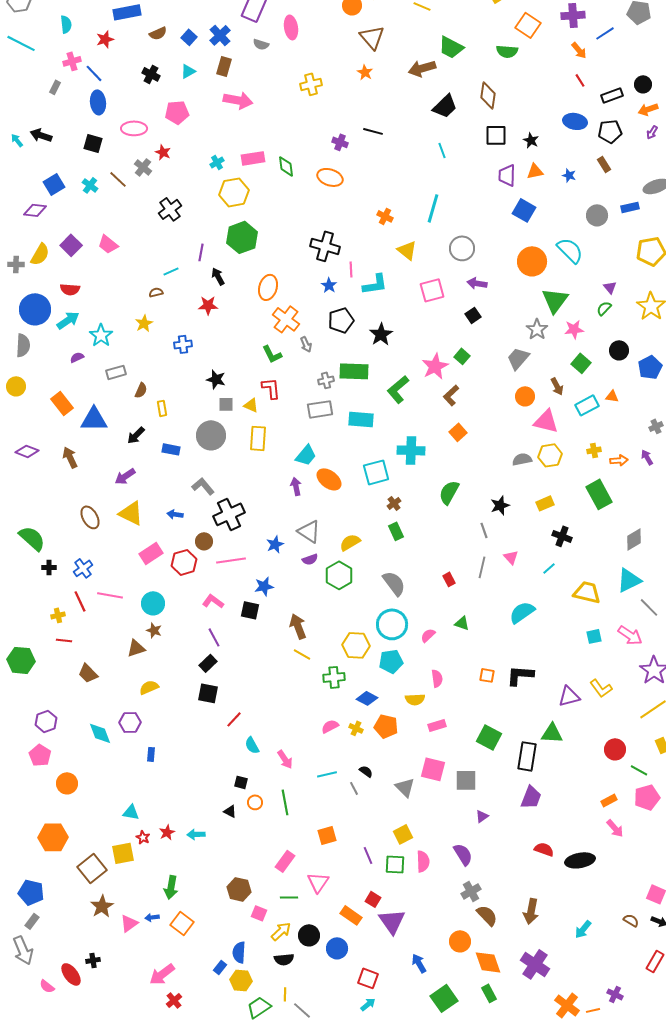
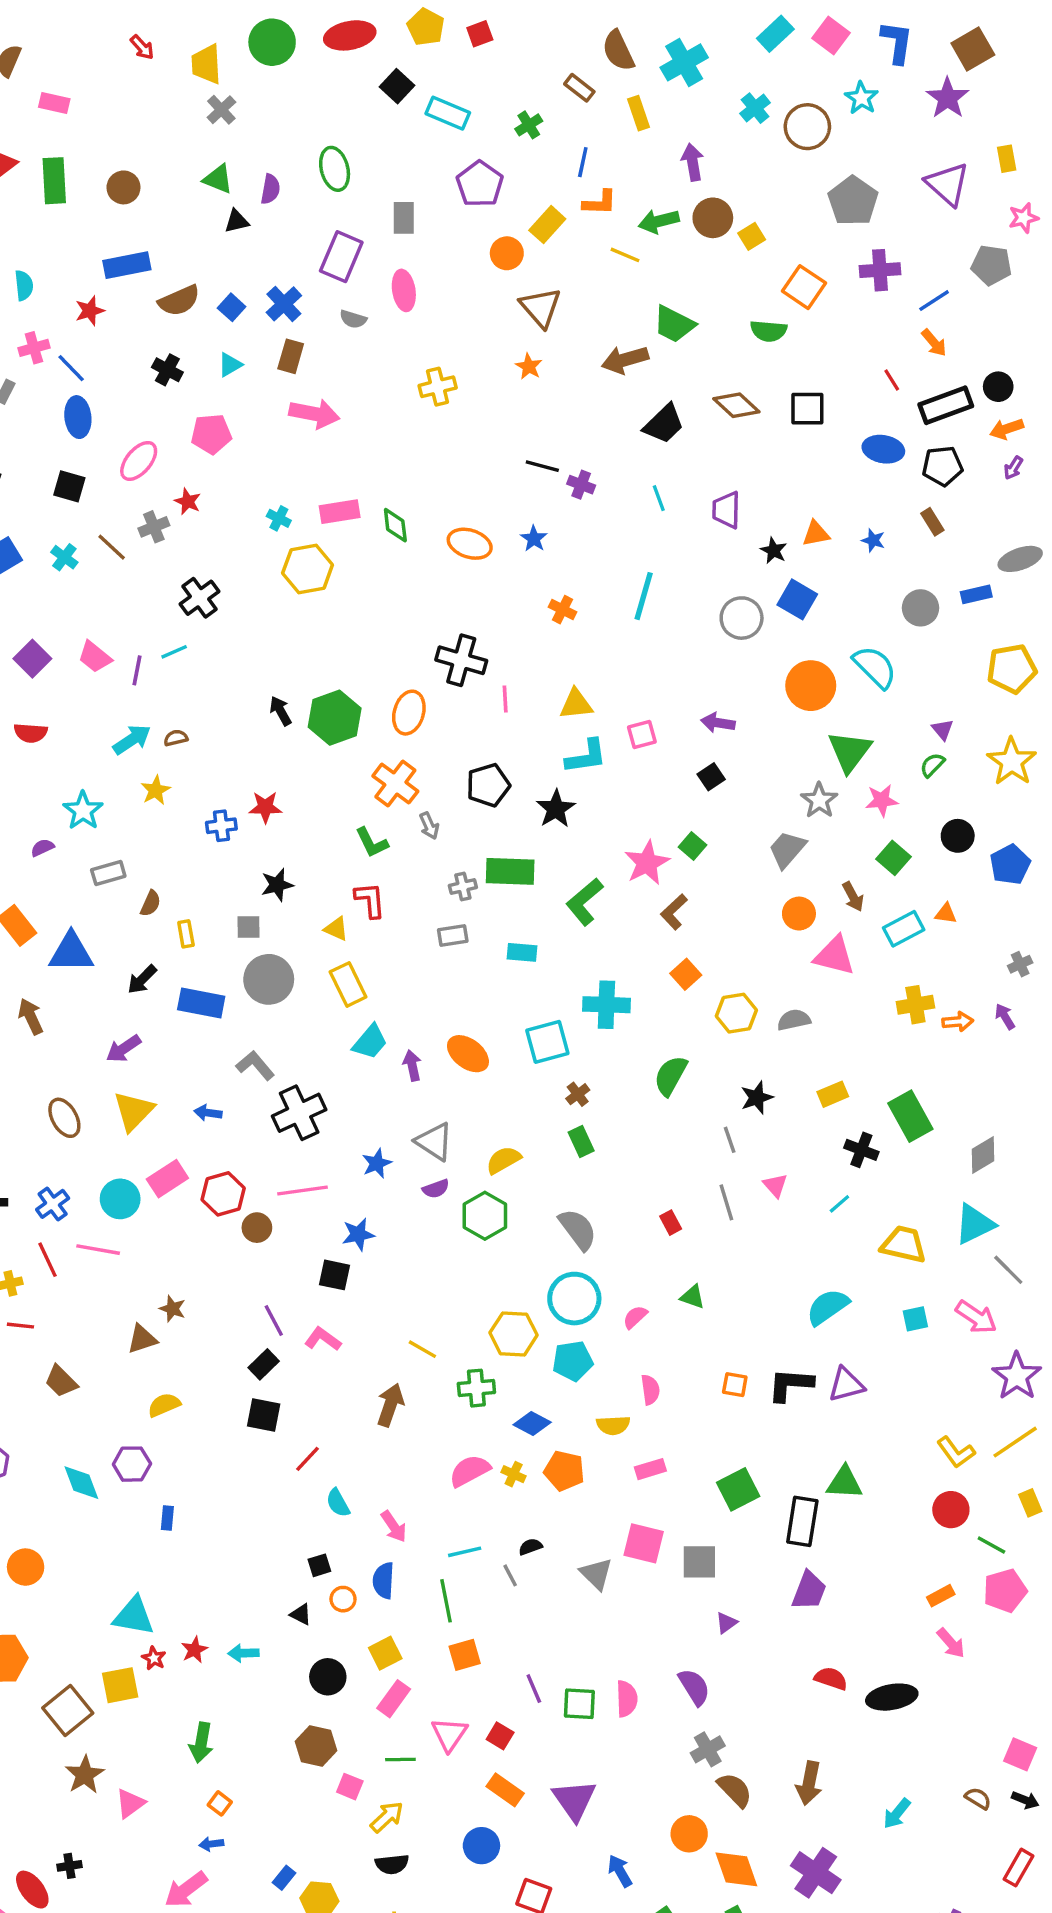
brown semicircle: (158, 33) -> (179, 301), size x1.4
orange arrow: (579, 50) -> (934, 343), moved
brown diamond: (488, 95) -> (736, 405), turned -56
black rectangle: (612, 95) -> (946, 405), size x1.4
pink ellipse: (134, 128) -> (139, 461), turned -50
black square: (496, 135) -> (807, 409), moved
black star: (531, 140) -> (774, 550), moved
purple cross: (340, 142) -> (581, 485), moved
cyan cross: (217, 162) -> (279, 518), turned -32
gray cross: (143, 167) -> (154, 527), turned 30
purple trapezoid: (507, 175) -> (726, 510), moved
green hexagon: (242, 237) -> (335, 718), moved
gray circle: (462, 248) -> (742, 618), moved
yellow triangle: (407, 250) -> (576, 704), moved, turned -45
purple line: (201, 252) -> (137, 670), moved
cyan line: (171, 271) -> (174, 652), moved
cyan L-shape: (375, 284) -> (586, 756), moved
blue star: (329, 285) -> (534, 539), moved
orange ellipse: (268, 287) -> (409, 713), moved
pink square: (432, 290) -> (642, 735), size x0.7
red star: (208, 305) -> (265, 807), moved
cyan arrow: (68, 320) -> (132, 740), moved
black star: (216, 379) -> (277, 885), turned -30
gray square: (226, 404) -> (248, 927), moved
gray rectangle: (320, 409) -> (453, 935), size x0.7
cyan rectangle: (361, 419) -> (522, 952), size x0.7
yellow rectangle: (258, 438) -> (348, 984), turned -30
blue rectangle: (171, 449) -> (201, 1003), size x1.5
yellow cross: (594, 450) -> (915, 1005), size x1.5
cyan trapezoid: (306, 455) -> (370, 1042), moved
yellow hexagon: (550, 455) -> (736, 1013), moved
green rectangle: (599, 494) -> (910, 1116), moved
yellow triangle: (131, 513) -> (134, 1111), turned 48
brown circle: (204, 541) -> (257, 1228), moved
gray line: (482, 567) -> (726, 1202), turned -30
pink L-shape: (213, 601) -> (323, 1339), moved
cyan circle: (153, 603) -> (120, 1199), moved
cyan semicircle: (522, 612) -> (828, 1307), moved
brown arrow: (298, 626) -> (390, 1405), moved, turned 40
yellow L-shape: (601, 688) -> (956, 1452), moved
purple triangle: (569, 696) -> (846, 1385), moved
pink semicircle: (330, 726) -> (470, 1471), size x1.4
green square: (489, 737) -> (738, 1489), turned 35
black semicircle: (366, 771) -> (530, 1547), turned -56
black square: (241, 782) -> (319, 1565), turned -32
green line: (285, 802) -> (446, 1601), moved
cyan triangle: (131, 812) -> (134, 1616), size x1.5
yellow square: (403, 834) -> (385, 1653), moved
red square: (373, 899) -> (500, 1736), moved
blue arrow: (152, 917) -> (211, 1844), moved
orange square: (182, 923) -> (220, 1803), size x0.6
black circle: (309, 935) -> (328, 1677), moved
blue semicircle: (239, 952) -> (384, 1581), moved

